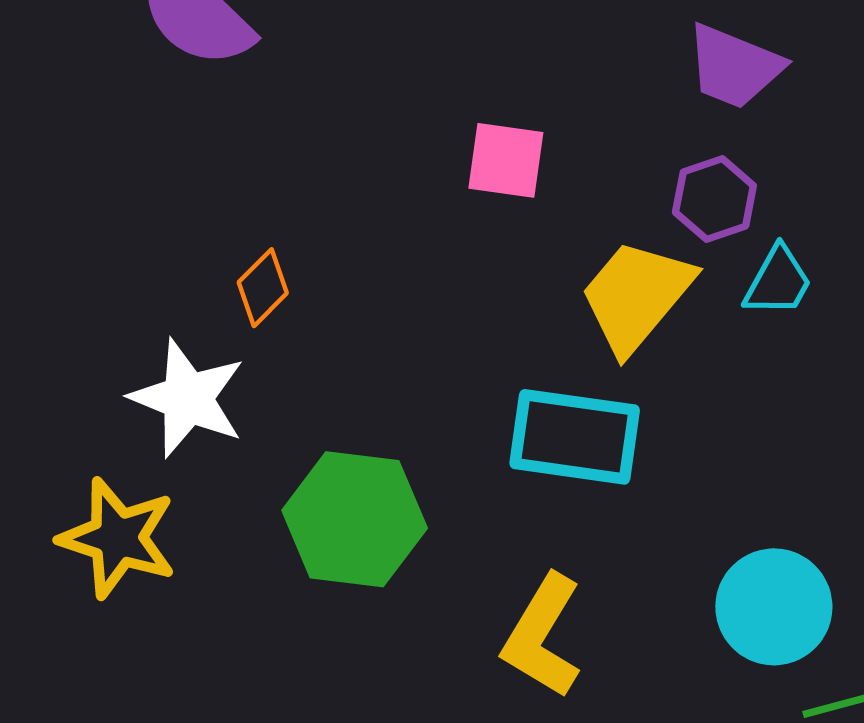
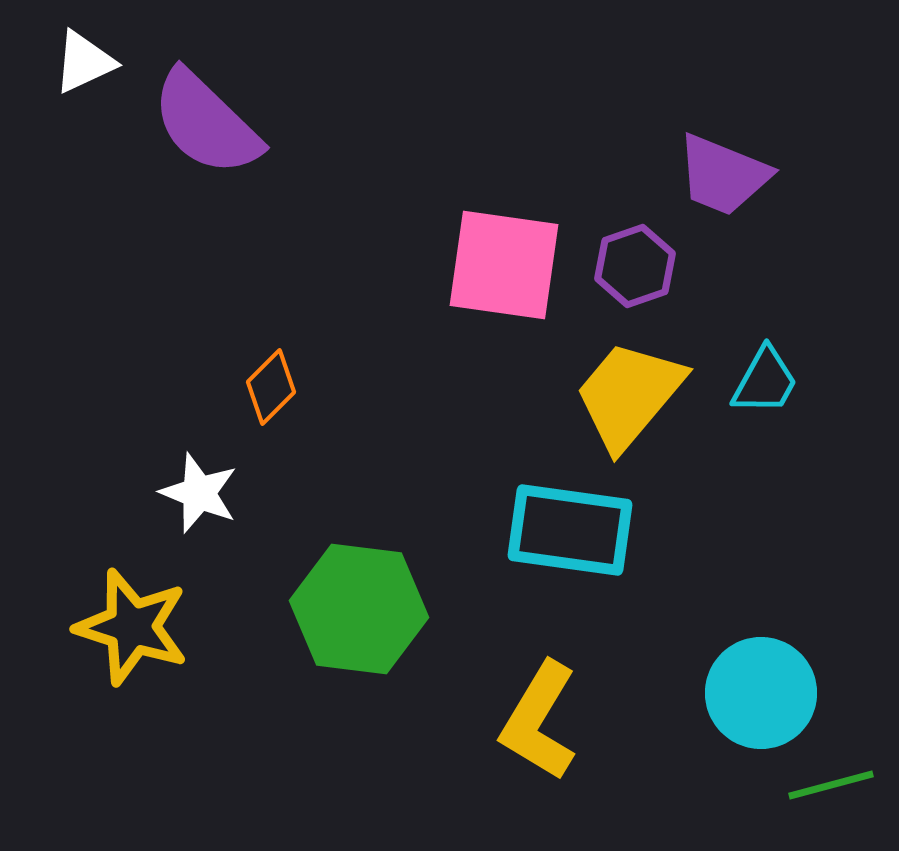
pink square: (506, 160) -> (504, 265), size x1.5
purple hexagon: (714, 199) -> (635, 266), moved
white star: (188, 398) -> (199, 493), size x0.7

